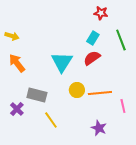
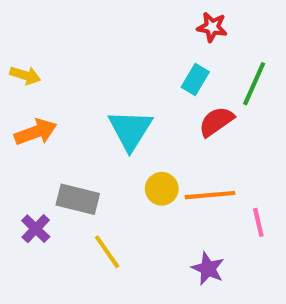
green line: (121, 40) -> (254, 84), turned 45
red semicircle: (92, 58) -> (216, 122), moved
orange arrow: (17, 63) -> (36, 132), turned 108

